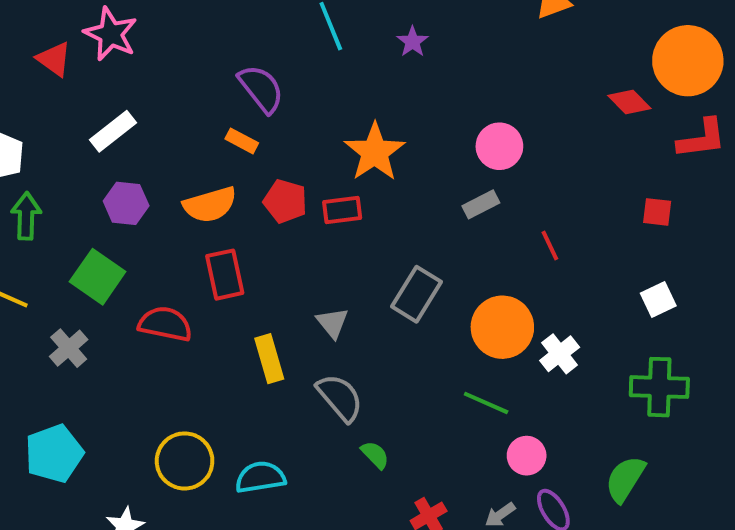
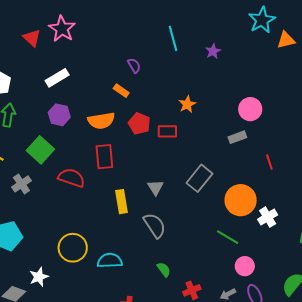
purple semicircle: (261, 89) -> (134, 66), size x0.6
orange star: (375, 152) -> (187, 104), size x0.6
green semicircle: (375, 455) -> (164, 269), moved

